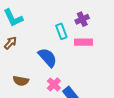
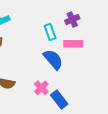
blue semicircle: (48, 58) -> (53, 59), moved

